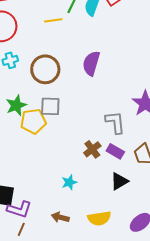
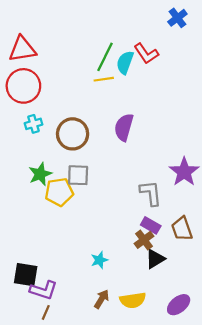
yellow line: (53, 20) -> (104, 79), moved
brown cross: (92, 149) -> (144, 240), moved
brown arrow: (60, 217) -> (102, 299), moved, turned 108

